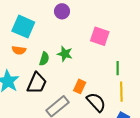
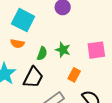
pink square: (100, 36) -> (96, 50), moved, turned -30
orange rectangle: (80, 86) -> (74, 75), moved

